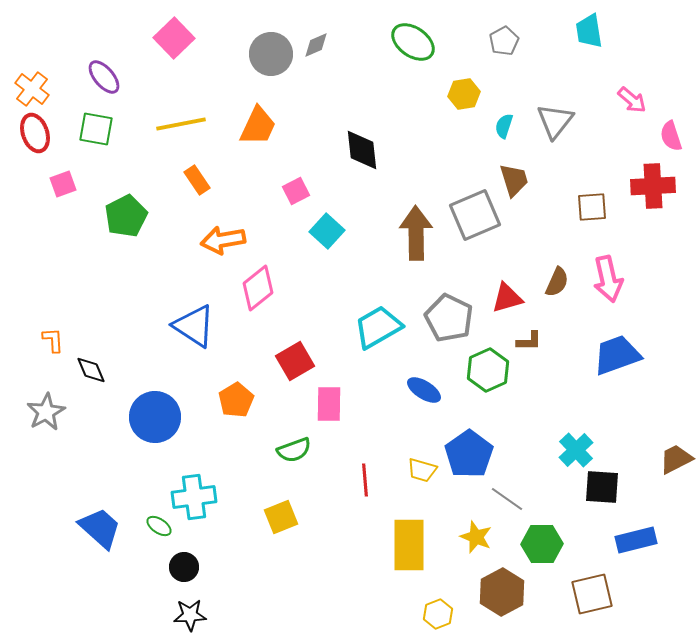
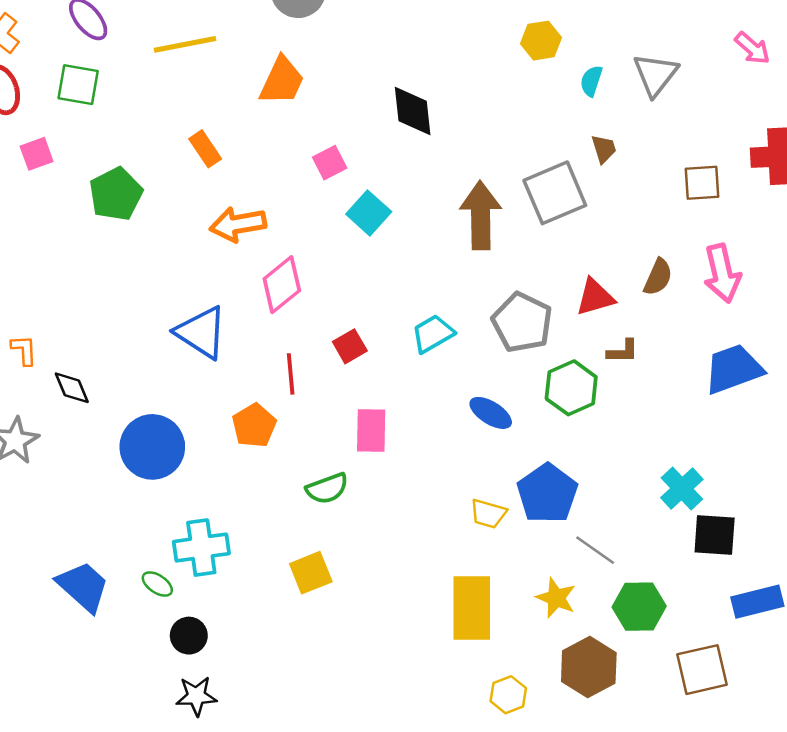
yellow line: (181, 124) -> (185, 44), moved
brown trapezoid: (514, 180) -> (604, 149), size x0.7
cyan trapezoid: (378, 327) -> (433, 334), size x0.7
red square: (295, 361) -> (350, 346), moved, size x0.7
red line: (365, 480) -> (291, 374), moved

